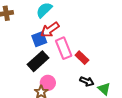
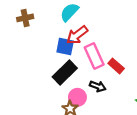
blue square: (39, 39) -> (65, 47), turned 35
black arrow: (87, 81) -> (98, 86), moved

